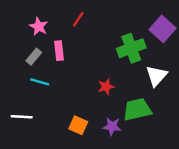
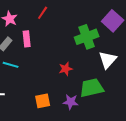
orange square: (78, 125) -> (43, 101), turned -35

